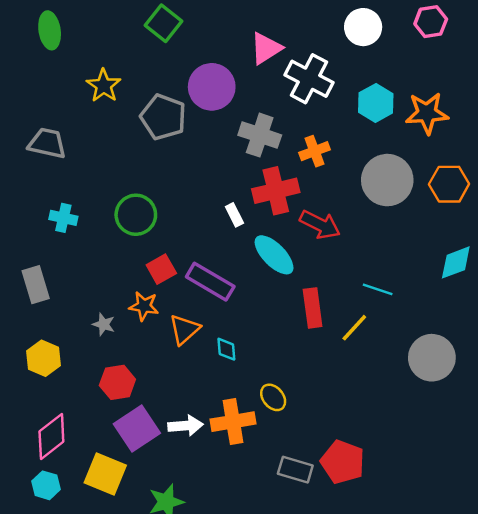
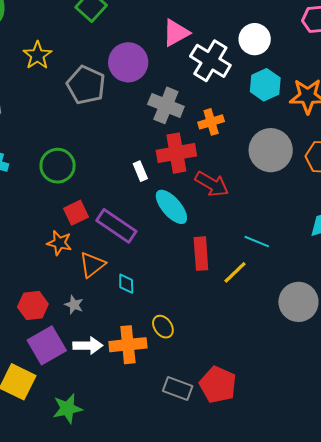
white circle: (363, 27) -> (255, 39), moved
gray star: (104, 324) -> (74, 305), moved

